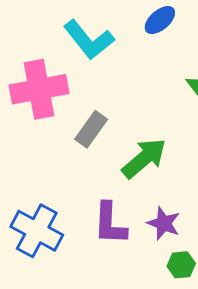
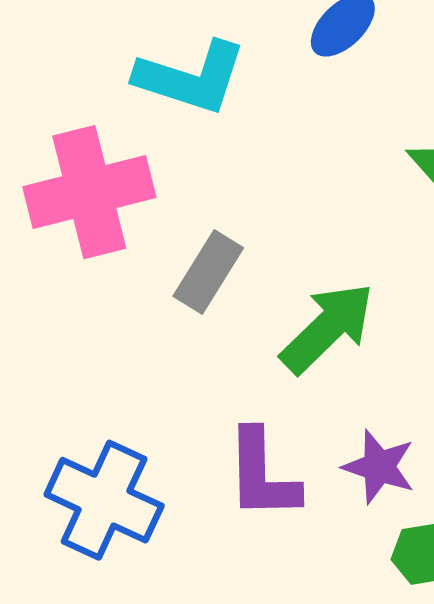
cyan L-shape: (89, 40) -> (191, 78), turned -30

